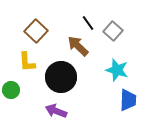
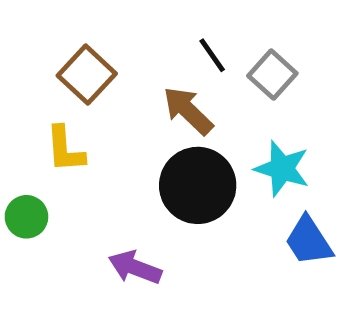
black circle: (61, 77) -> (198, 185), moved
blue trapezoid: (128, 100) -> (309, 241), turned 145

